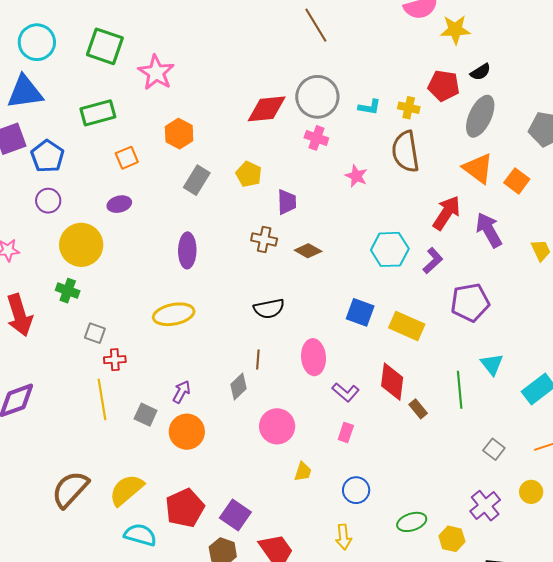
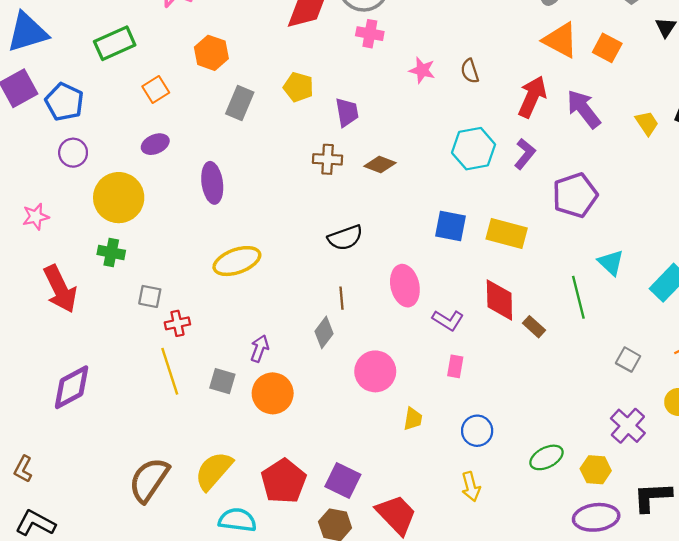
brown semicircle: (406, 152) -> (470, 71), moved, size x0.5
purple ellipse: (187, 250) -> (212, 183), moved

